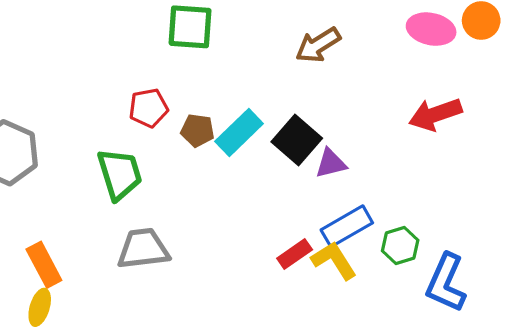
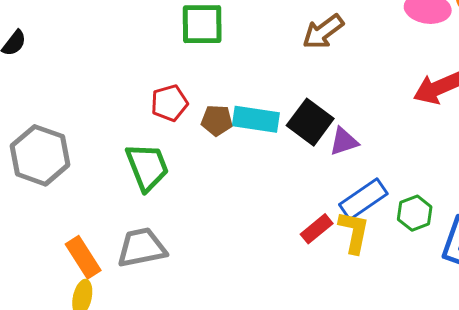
cyan rectangle: (239, 132) -> (256, 119), turned 57
gray trapezoid: (143, 249) -> (142, 248), moved
yellow L-shape: (334, 260) -> (354, 232), turned 48

